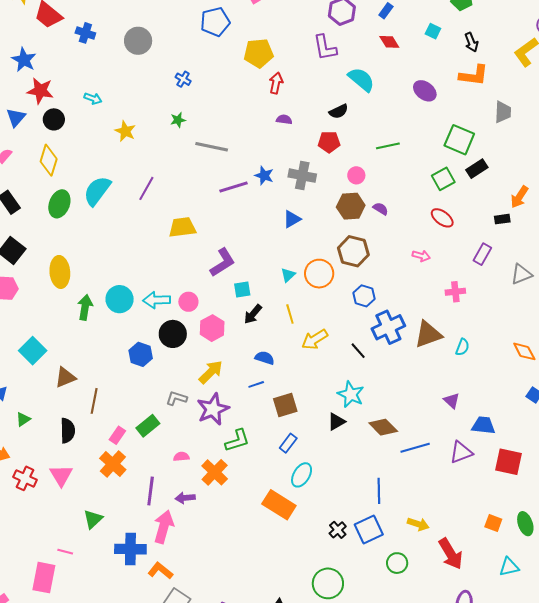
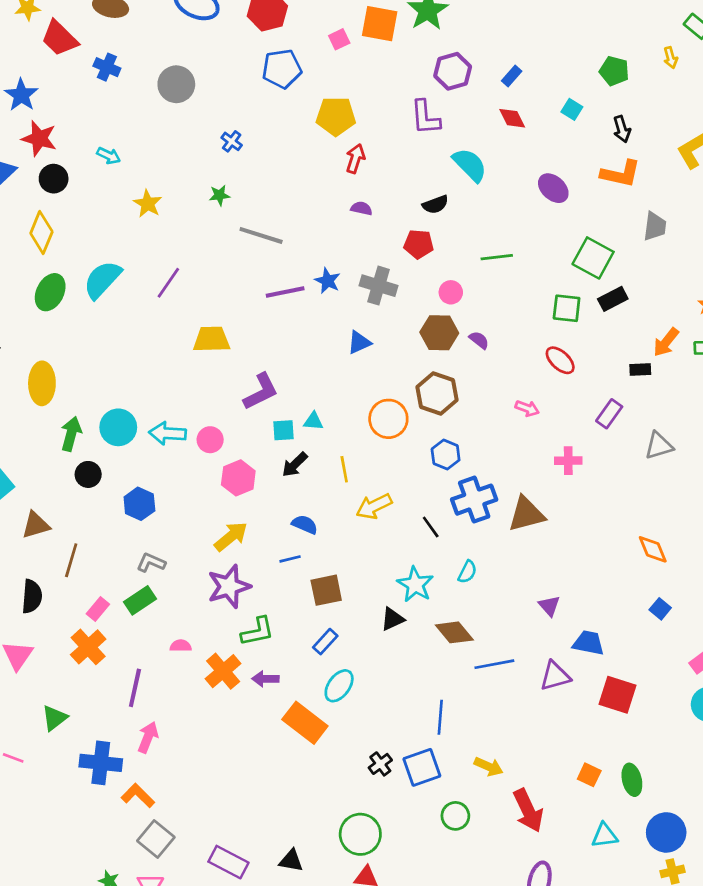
green square: (443, 179) -> (567, 308), turned 30
cyan triangle: (288, 275) -> (313, 421), moved, turned 42
black circle: (173, 334) -> (88, 474), moved, size x0.7
cyan semicircle: (462, 347) -> (467, 572), moved
gray L-shape: (176, 398) -> (151, 563), moved
purple arrow: (185, 498) -> (265, 679), moved
pink arrow: (164, 527) -> (148, 737), size x0.7

